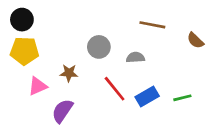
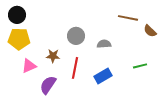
brown line: (152, 25) -> (128, 18), moved
red line: (115, 89) -> (75, 68), moved, turned 50
blue rectangle: (147, 96) -> (103, 76), moved
green line: (182, 98) -> (140, 66), moved

